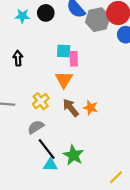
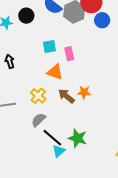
pink rectangle: (74, 59) -> (69, 54), moved
orange triangle: (64, 80) -> (55, 72), turned -30
cyan triangle: (50, 165) -> (59, 151), turned -32

